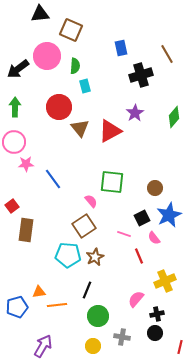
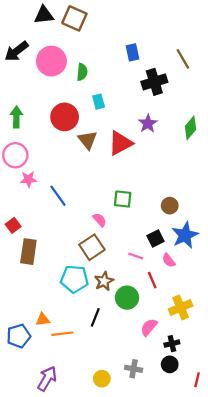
brown square: (71, 30) -> (74, 18), moved
black arrow: (18, 69) -> (16, 51), moved
cyan rectangle: (85, 86) -> (99, 102), moved
green square: (112, 182) -> (123, 199), size x0.7
green circle: (98, 316) -> (127, 298), moved

